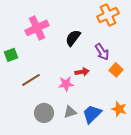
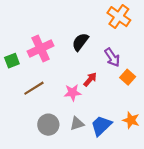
orange cross: (108, 15) -> (119, 17), turned -30
pink cross: (37, 28) -> (41, 49), moved
red arrow: (82, 72) -> (90, 79), turned -40

